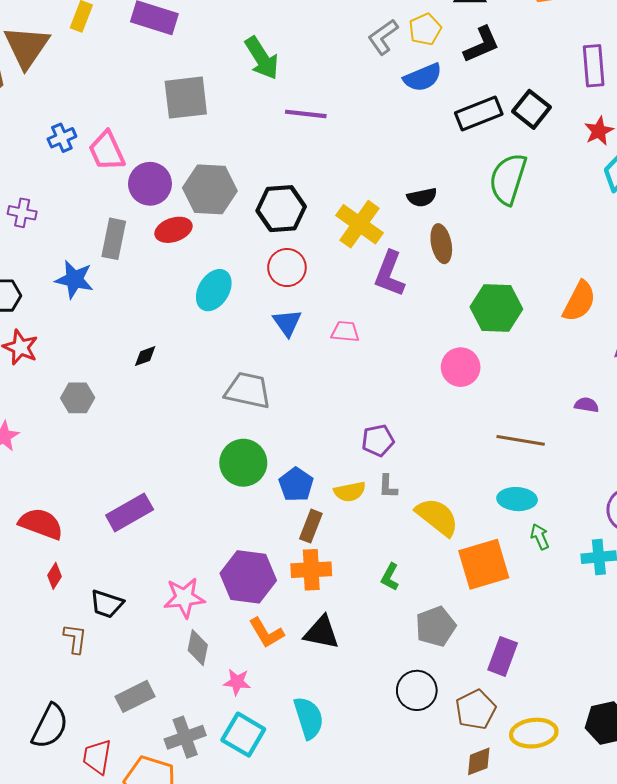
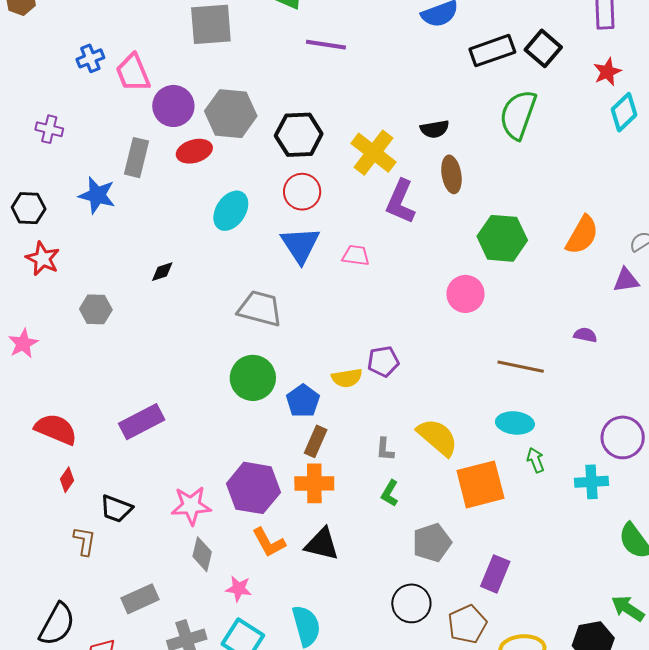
blue triangle: (287, 323) -> (300, 245), size x1.4
gray L-shape: (388, 486) -> (385, 449), moved
yellow semicircle: (350, 492) -> (347, 378), moved

